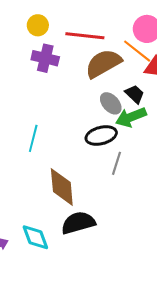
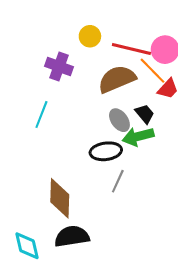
yellow circle: (38, 25) -> (90, 36), moved
red line: (85, 36) -> (131, 49), moved
cyan line: (33, 138) -> (41, 115), moved

